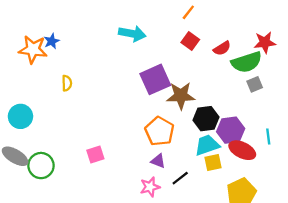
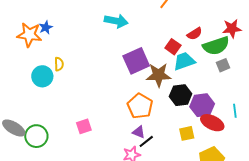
red square: (190, 41) -> (173, 47), moved
cyan circle: (20, 116) -> (42, 76), moved
cyan trapezoid: (207, 145) -> (184, 61), moved
black line: (180, 178) -> (146, 141), moved

